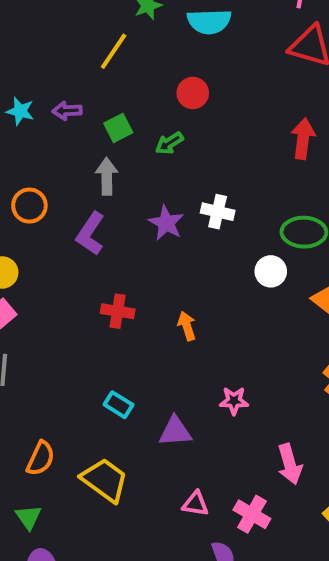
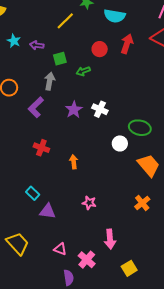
red arrow: (303, 139) -> (127, 44), moved
purple triangle: (175, 431) -> (48, 211), moved
yellow trapezoid: (105, 480) -> (18, 243), moved

